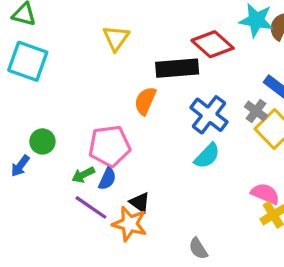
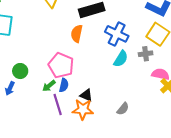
gray cross: (256, 111) -> (146, 54), moved, turned -32
pink pentagon: (109, 146) -> (61, 65), turned -30
purple line: (91, 207) -> (58, 104), turned 50
gray semicircle: (198, 249) -> (123, 109), moved, turned -96

